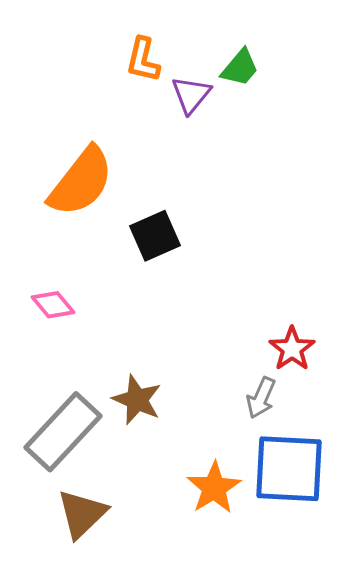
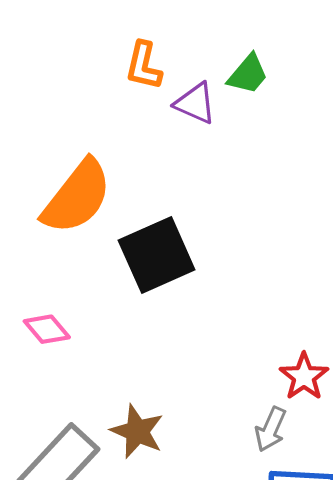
purple triangle: (191, 95) -> (195, 103), turned -45
black square: (155, 236) -> (157, 255), size x1.4

